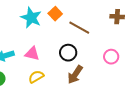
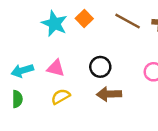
brown line: (79, 28) -> (128, 21), moved
brown arrow: (75, 75) -> (109, 94), turned 54

